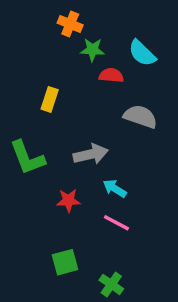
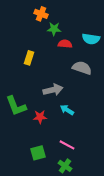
cyan semicircle: (142, 53) -> (91, 39), moved, turned -36
green L-shape: (27, 158) -> (16, 106), moved
pink line: (116, 223) -> (67, 145), moved

